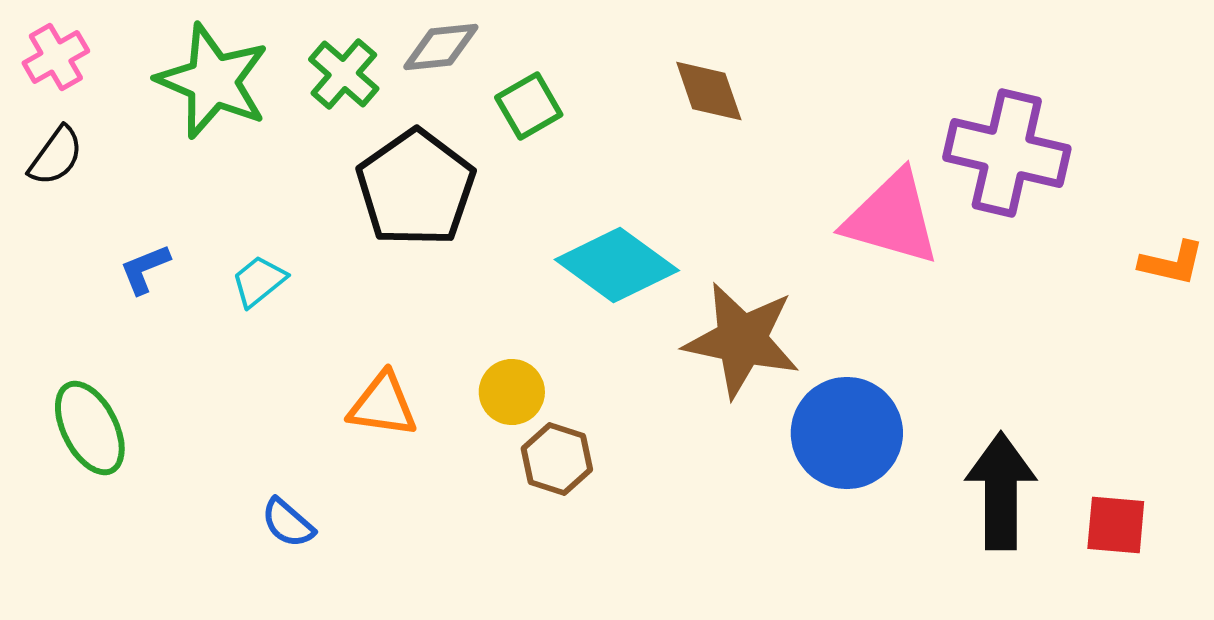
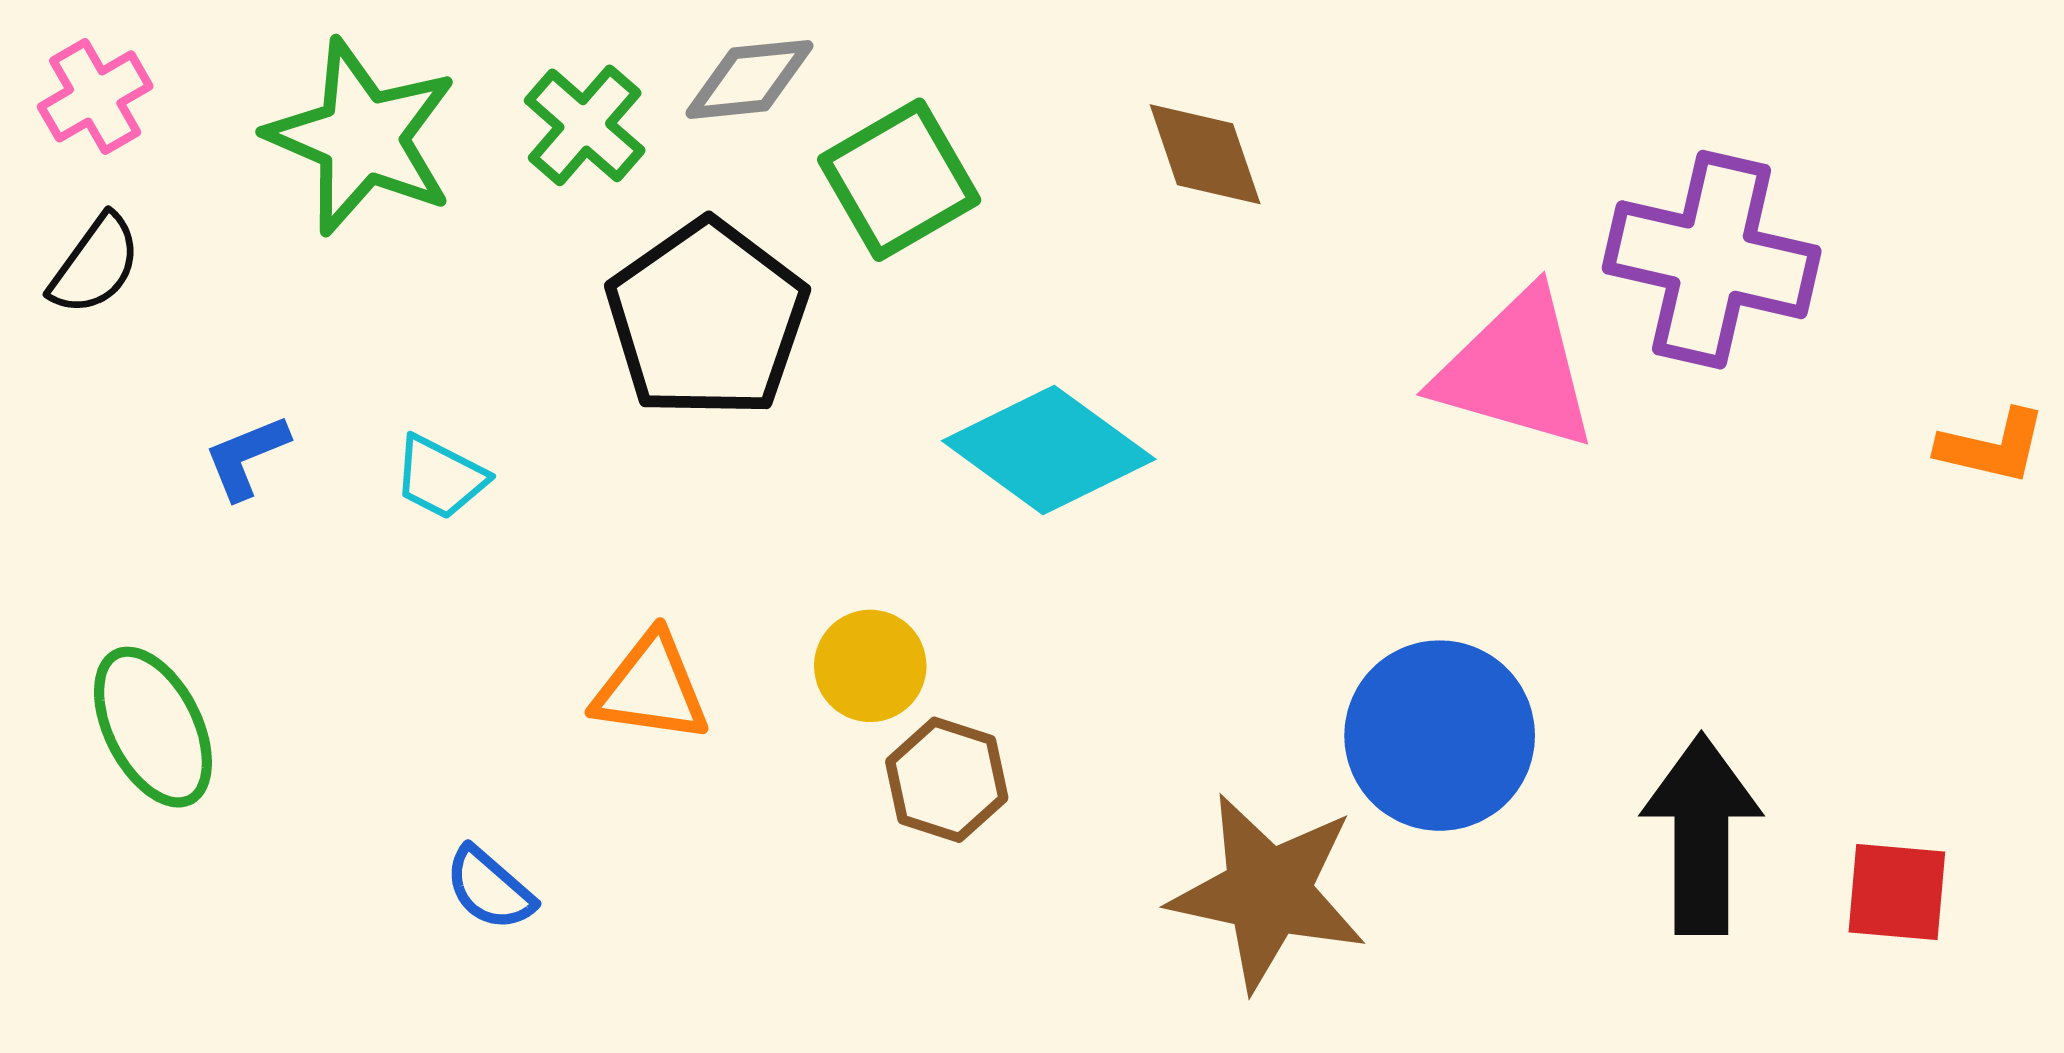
green square: (529, 106) -> (899, 180), size x1.4
cyan trapezoid: (259, 281) -> (440, 477), turned -114
brown star: (742, 340) -> (1268, 892), moved

